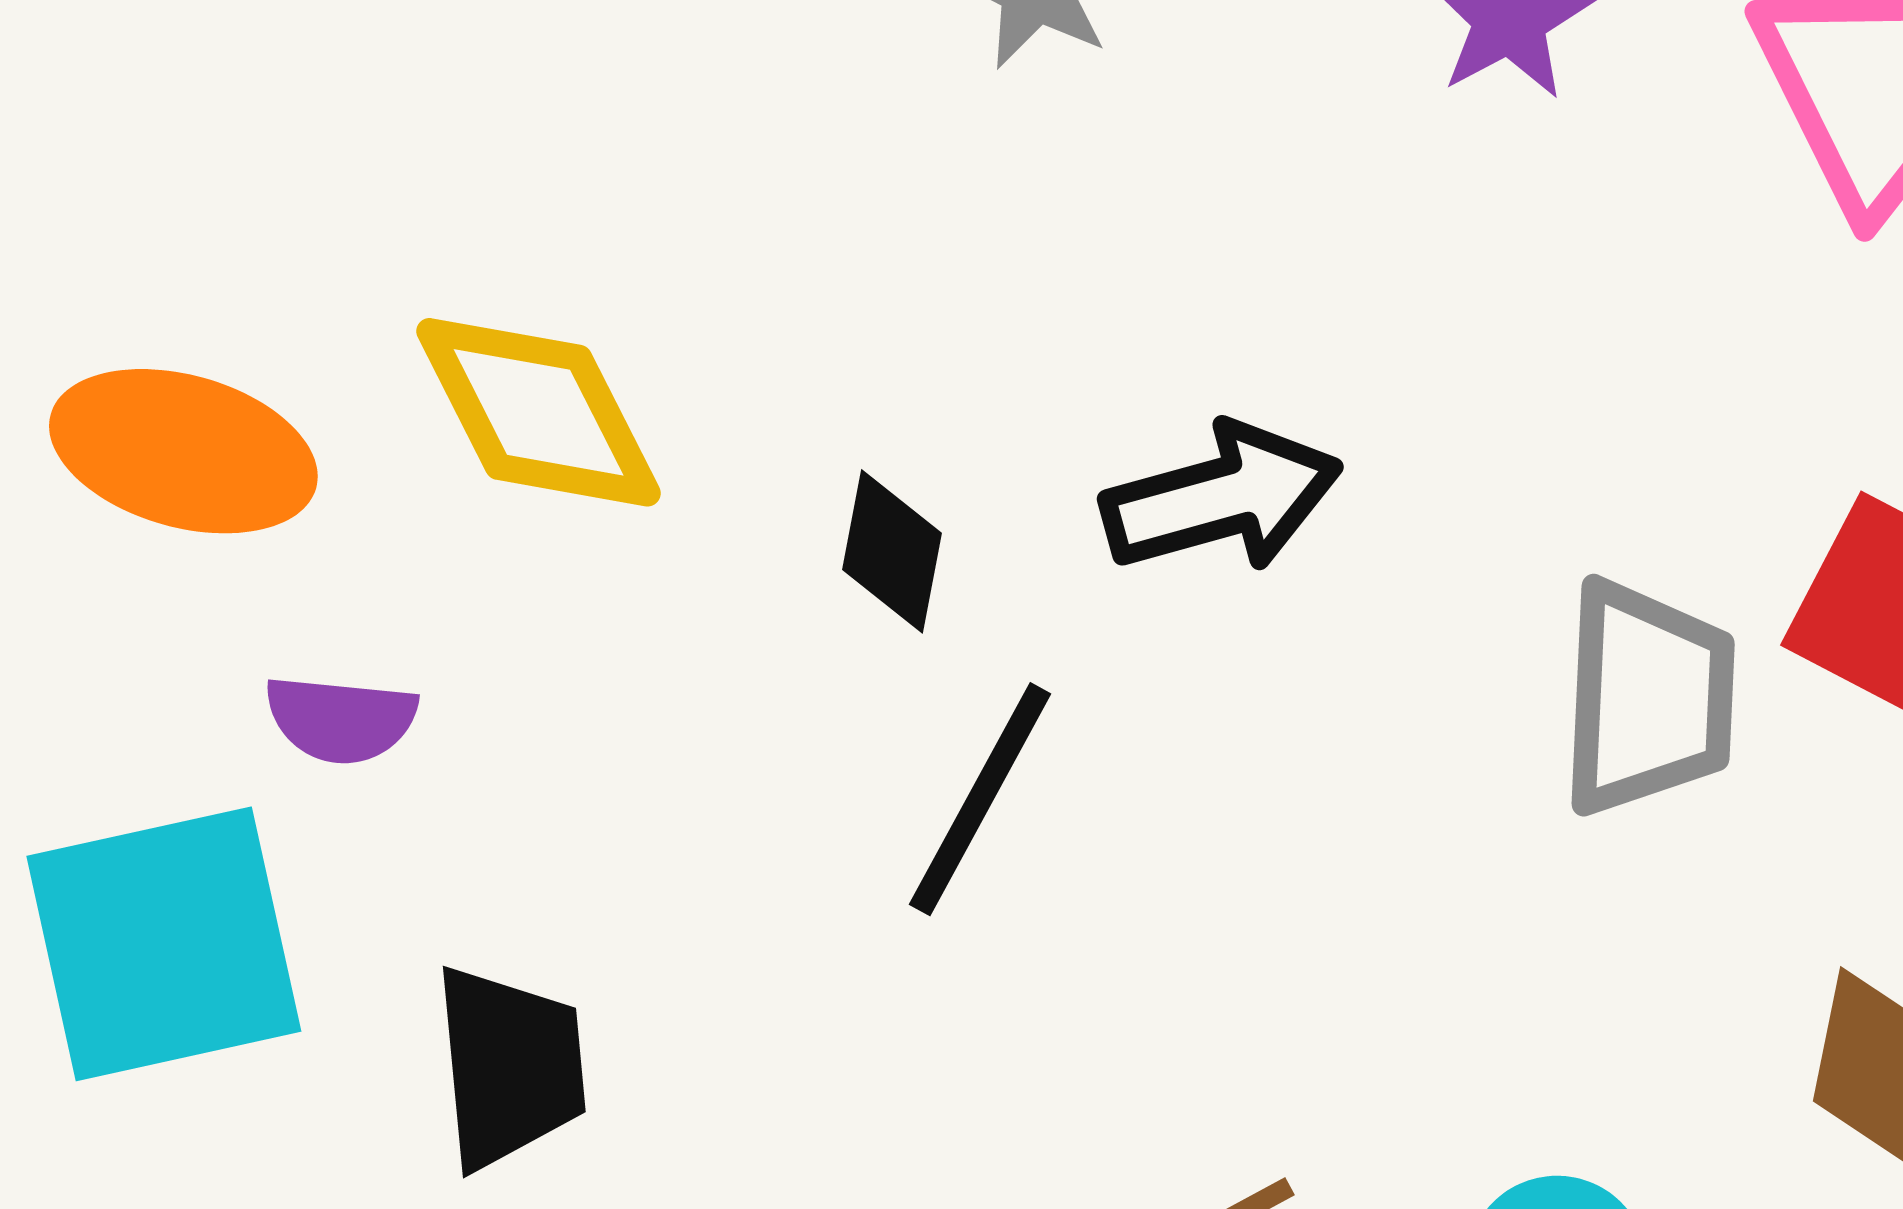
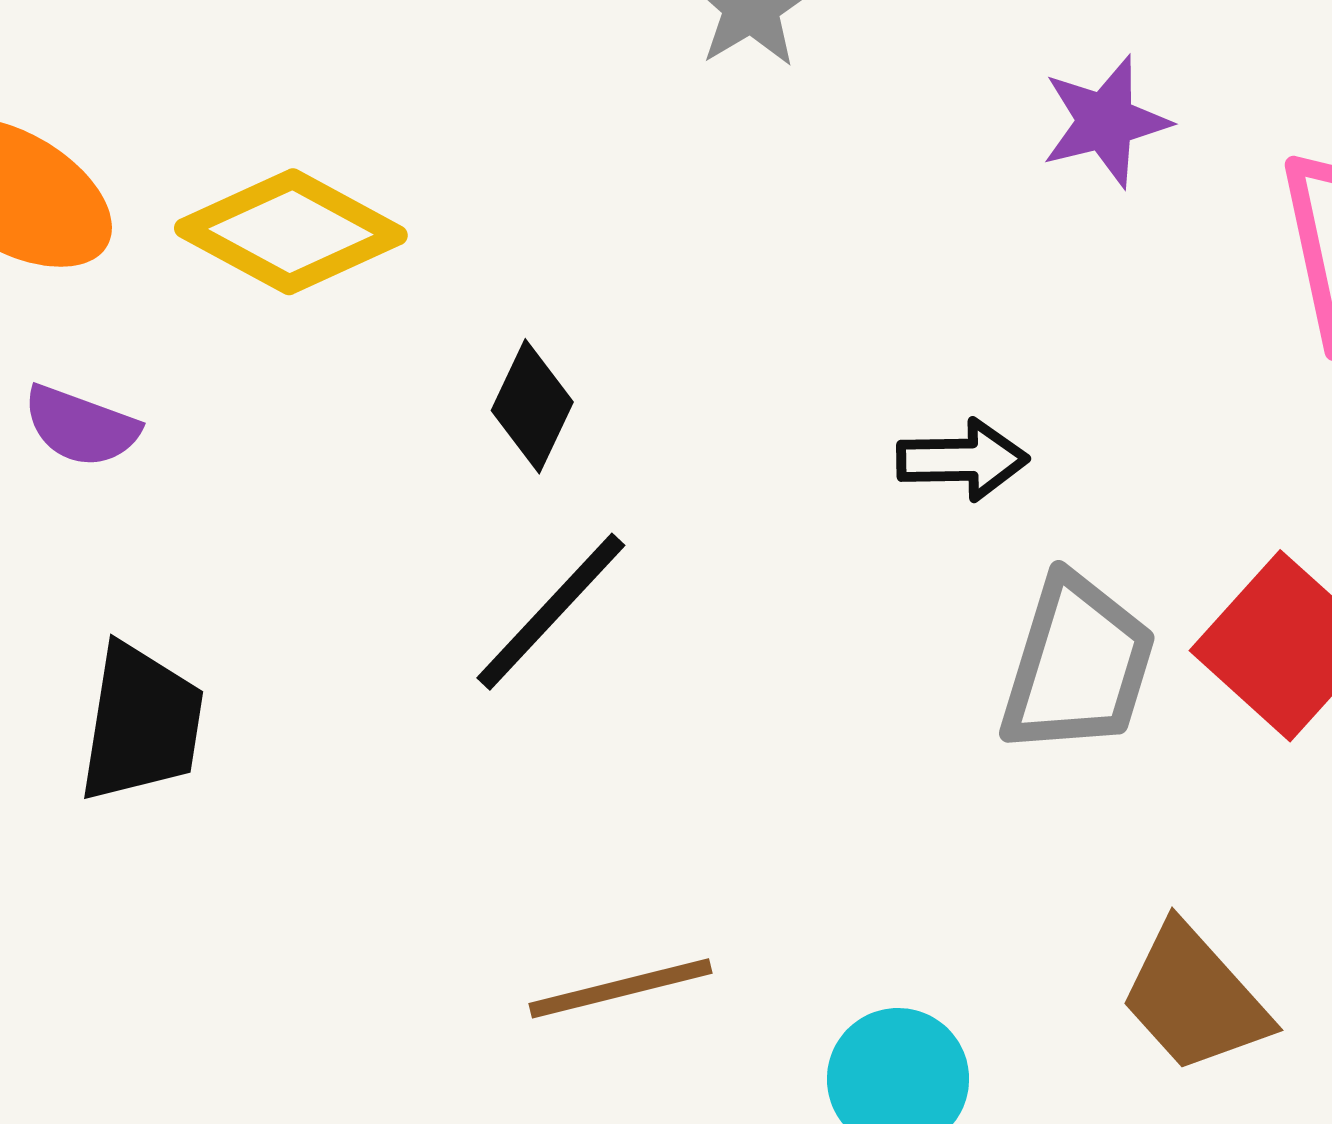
yellow diamond: (539, 412) -> (291, 232), turned -49
black arrow: (1222, 498) -> (963, 460), moved, size x0.7

